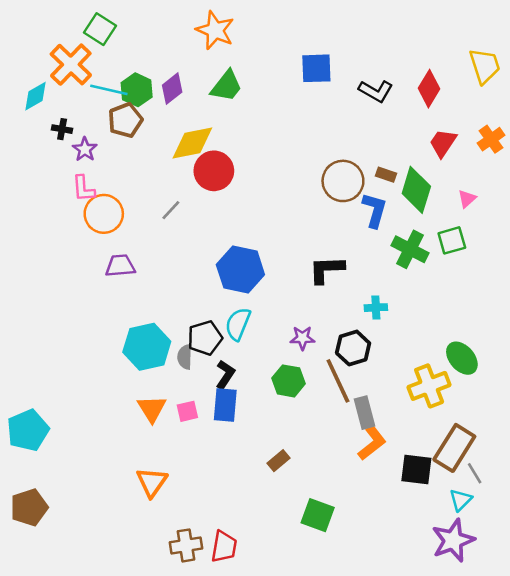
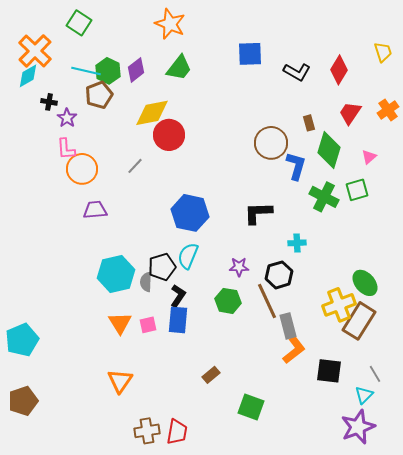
orange cross: (71, 65) -> (35, 51), moved
yellow trapezoid: (485, 66) -> (383, 52), size x0.7
brown rectangle: (386, 175) -> (309, 123), moved, turned 56
brown rectangle: (454, 448) -> (359, 321), moved
brown rectangle: (278, 461) -> (211, 375), moved

